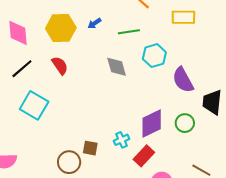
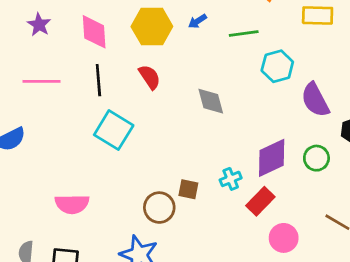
gray diamond: (117, 67) -> (211, 101), moved
black line: (22, 69) -> (98, 80), turned -55

